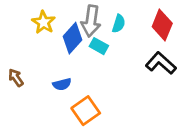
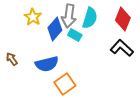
cyan semicircle: (119, 24) -> (90, 18), size x1.5
blue semicircle: (62, 84) -> (47, 64), size x1.6

